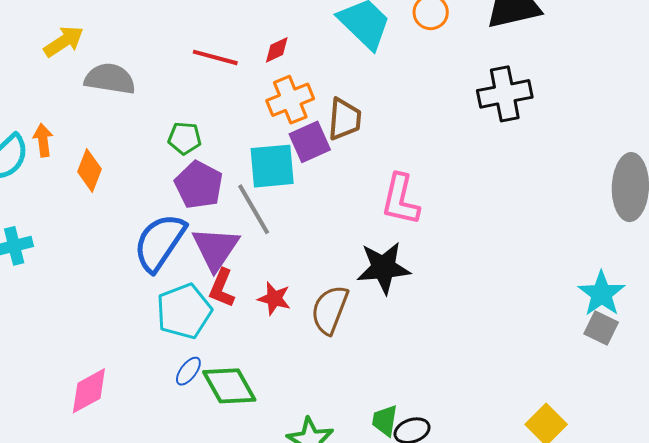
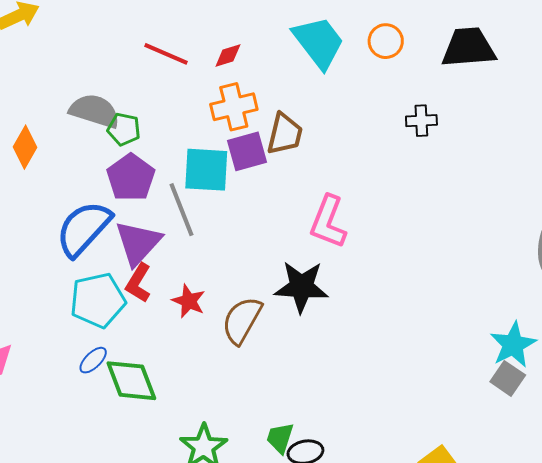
gray semicircle: (110, 79) -> (95, 111), moved
black cross: (505, 94) -> (421, 121), moved, size x0.6

